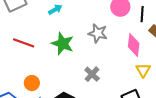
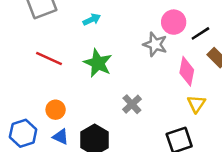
black line: (142, 14) -> (200, 33), turned 49
gray star: (98, 33) -> (155, 44), moved

